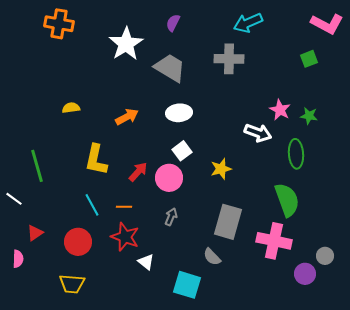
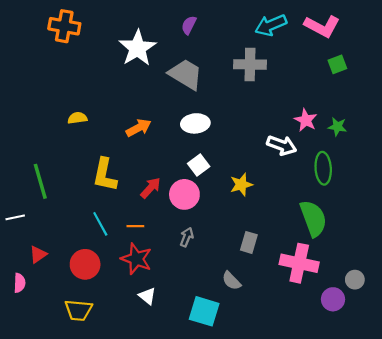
pink L-shape: (327, 24) -> (322, 26), moved
white line: (14, 199) -> (15, 217), turned -48
gray rectangle: (228, 222) -> (249, 242), size x0.6
white triangle: (146, 262) -> (147, 296), moved

